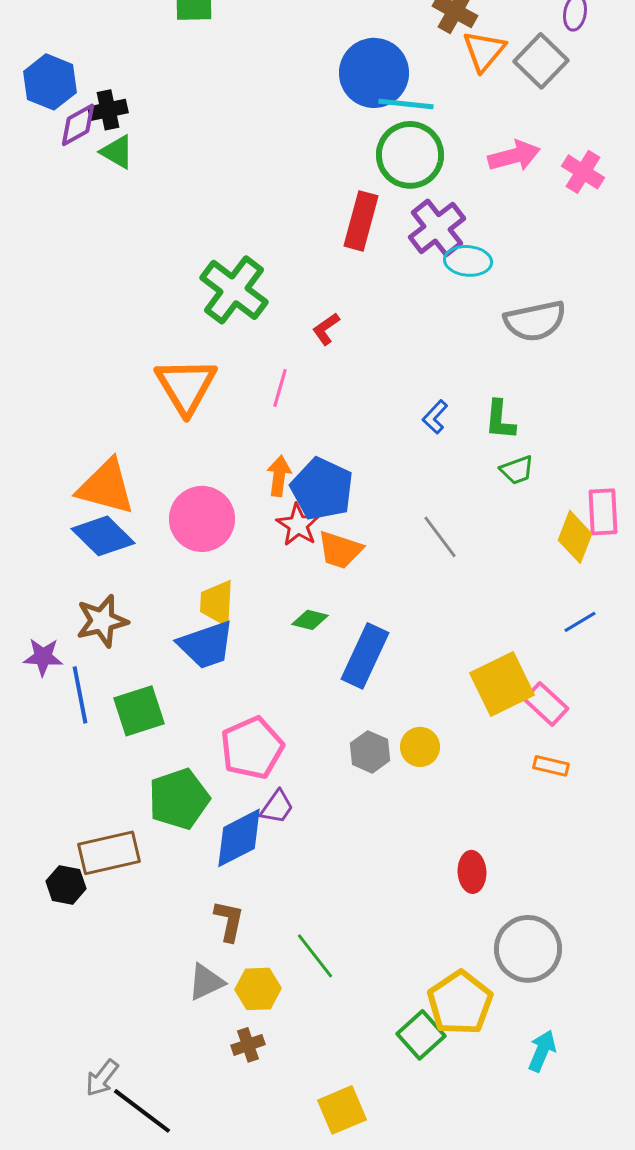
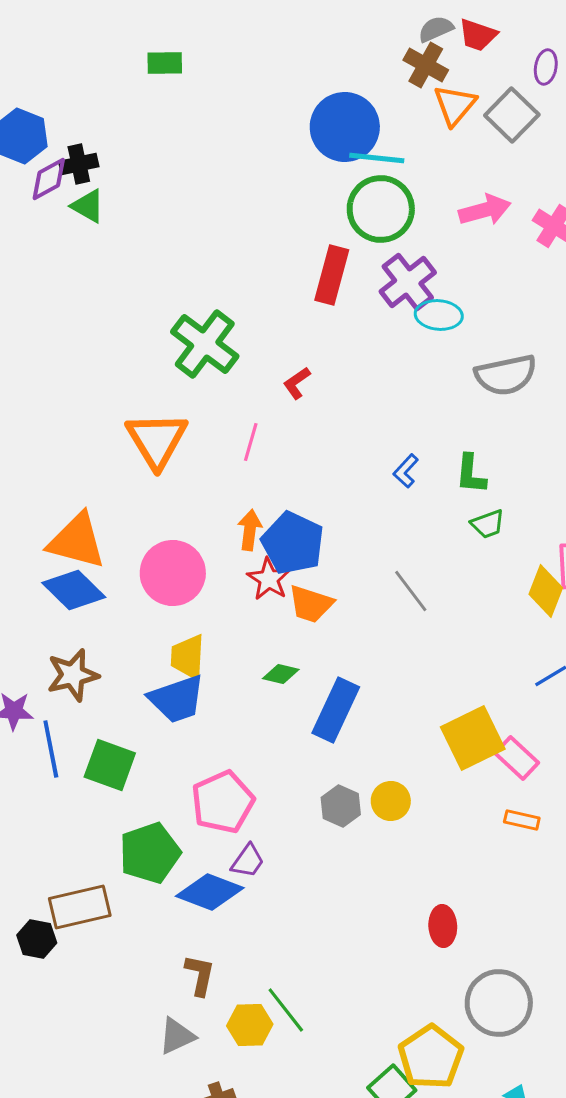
green square: (139, 711) -> (110, 765), turned 38
blue diamond: (239, 838) -> (210, 892), turned 48
yellow hexagon: (258, 989) -> (250, 1025), moved

